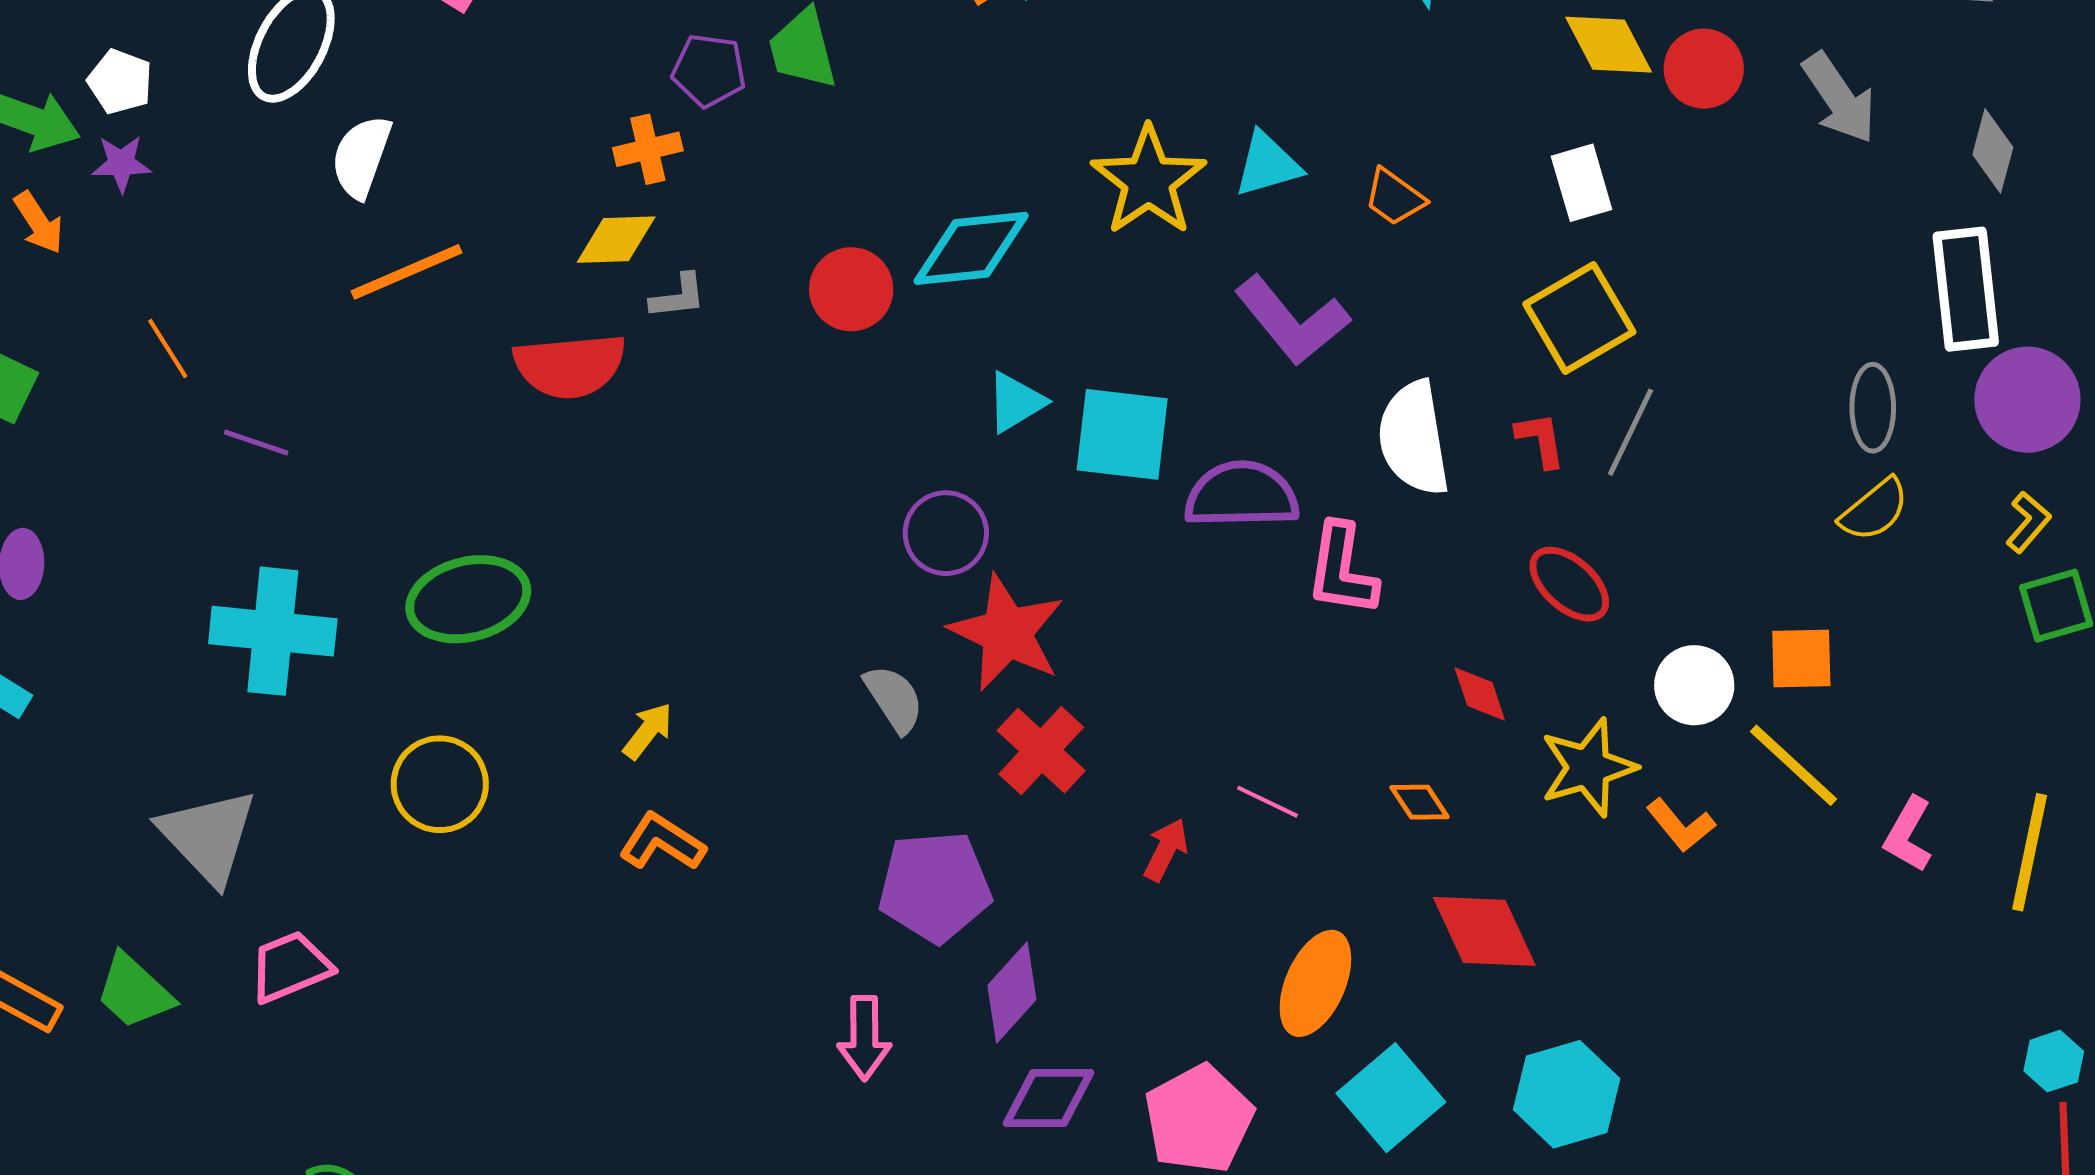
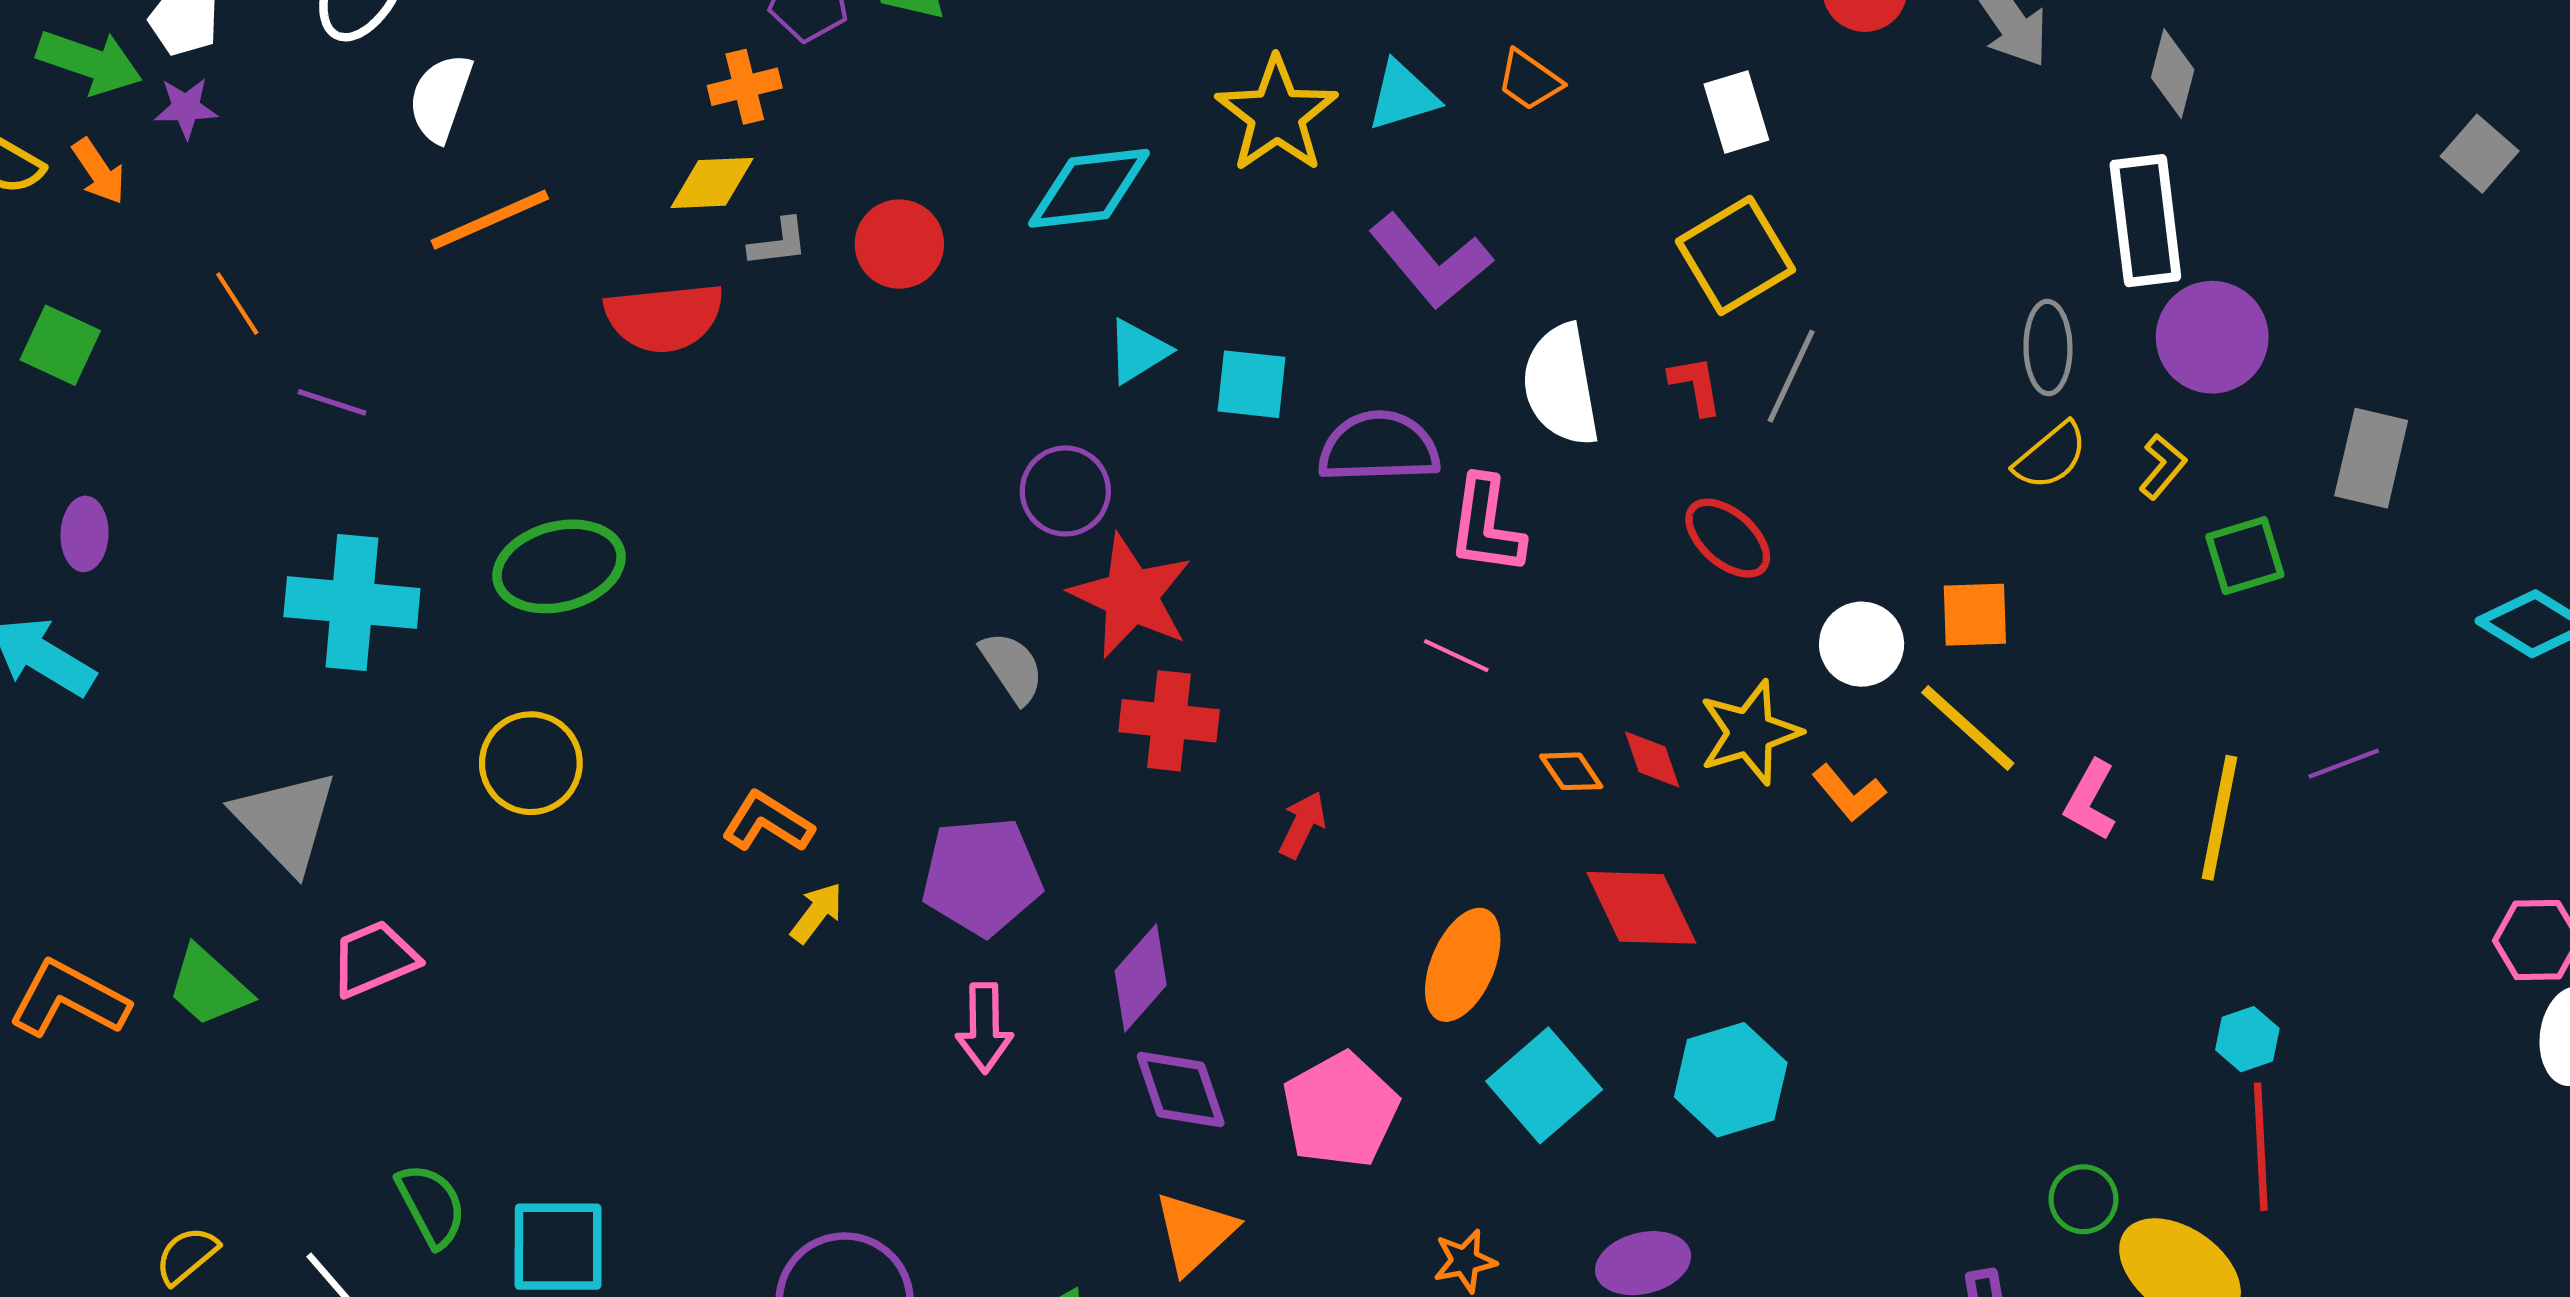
orange trapezoid: (1394, 197) -> (1529, 80), moved
red circle: (851, 289) -> (899, 244), moved
cyan square: (1122, 434) -> (1251, 384), size x0.7
yellow L-shape: (2028, 522) -> (2163, 467), moved
red diamond: (1480, 694) -> (1652, 759), moved
yellow arrow: (648, 731) -> (817, 913), moved
red cross: (1041, 751) -> (1169, 721), turned -36
pink line: (1267, 802) -> (1456, 656), moved
purple pentagon: (935, 887) -> (982, 876), moved
purple diamond: (1048, 1098) -> (1181, 1090), turned 72

